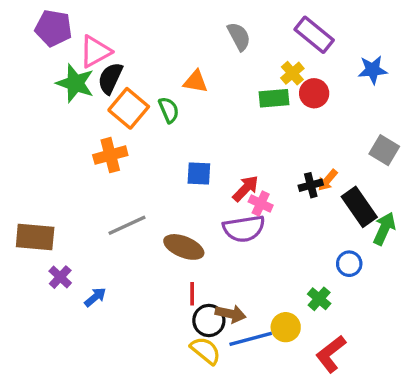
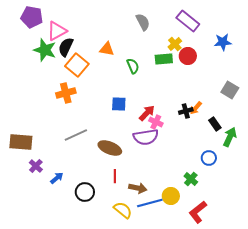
orange triangle: (195, 82) -> (107, 49), moved
green semicircle: (169, 110) -> (133, 66), moved
black rectangle: (359, 207) -> (215, 124), size x0.6
black circle: (209, 320) -> (85, 192), moved

